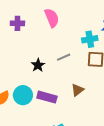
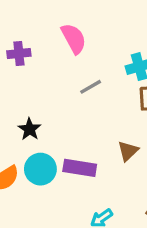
gray line: (64, 57) -> (91, 87), moved
black star: (38, 65) -> (30, 129), moved

